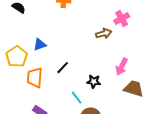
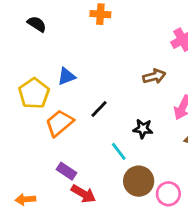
brown arrow: (104, 34) -> (154, 76), moved
orange trapezoid: (35, 78) -> (59, 123), turned 45

